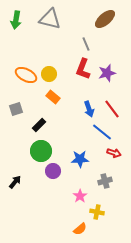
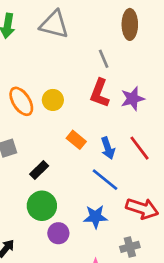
brown ellipse: (105, 19) -> (130, 24), turned -50
orange ellipse: (26, 75) -> (21, 101), turned 30
orange rectangle: (53, 97) -> (76, 140), moved
blue line: (102, 132) -> (105, 180), moved
red arrow: (114, 153) -> (142, 209), size x1.6

